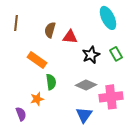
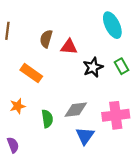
green semicircle: (51, 82) -> (47, 119), moved
gray diamond: (86, 85) -> (76, 110), moved, turned -30
orange star: (37, 99) -> (18, 106), moved
purple semicircle: (21, 114) -> (13, 145), moved

